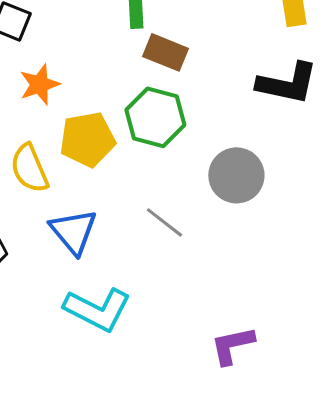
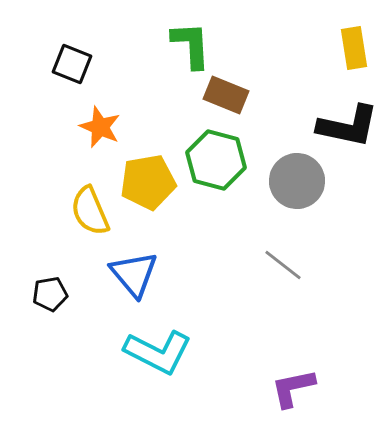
orange star: (39, 84) -> (100, 127), turned -30
gray circle: (236, 175) -> (297, 181), moved
gray line: (164, 222) -> (283, 265), moved

